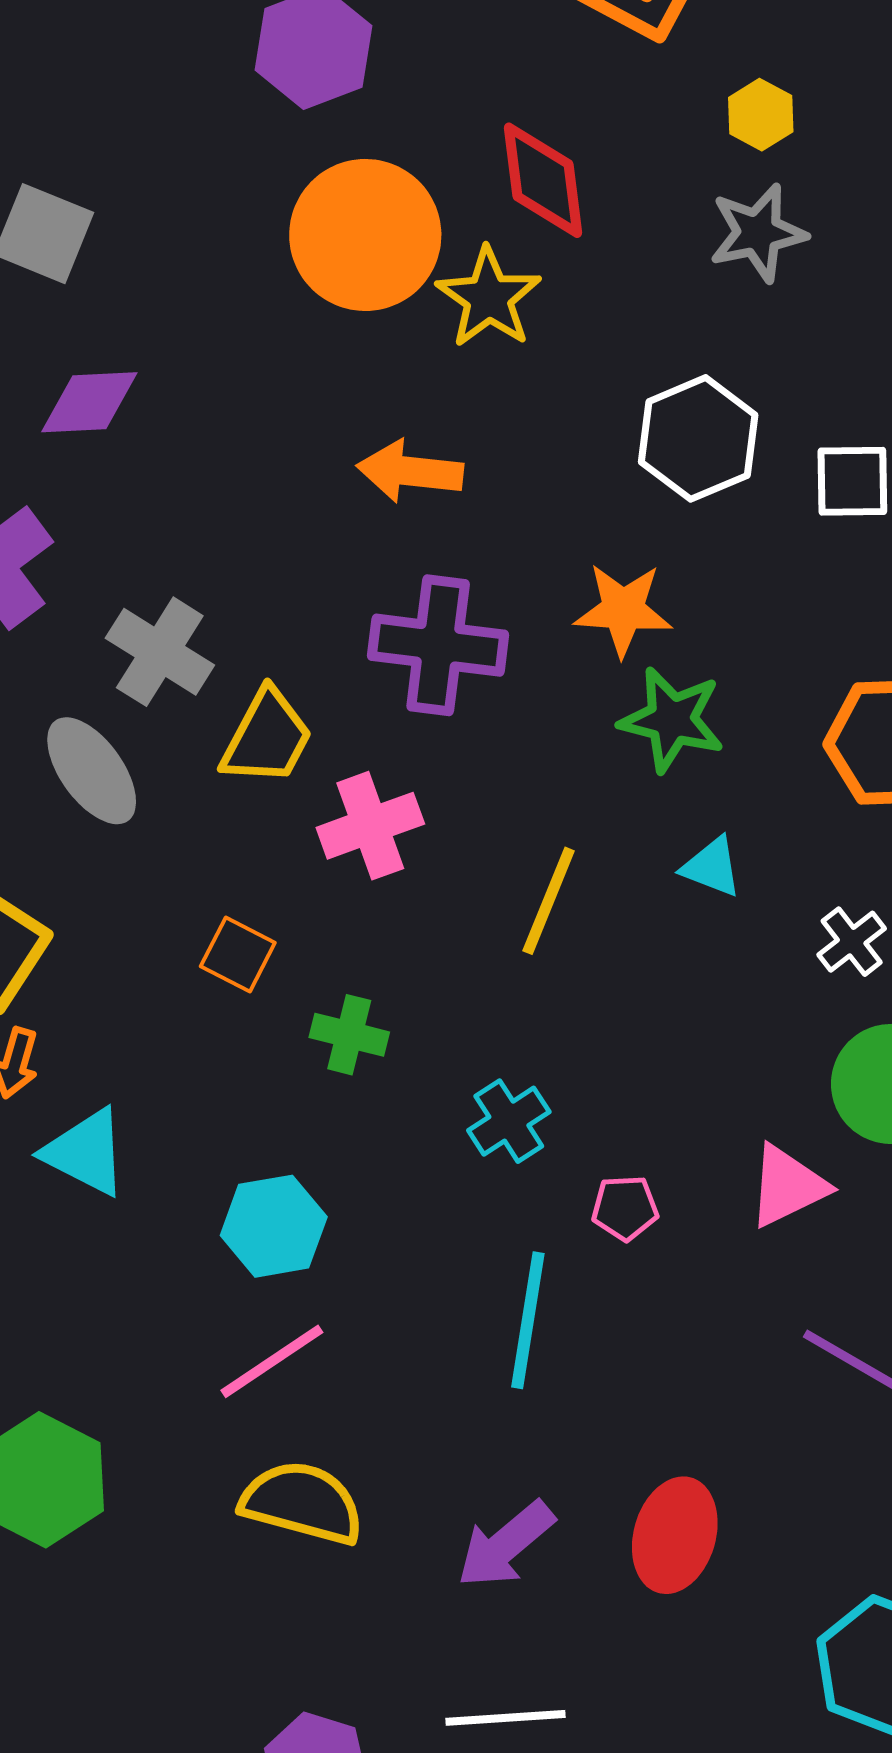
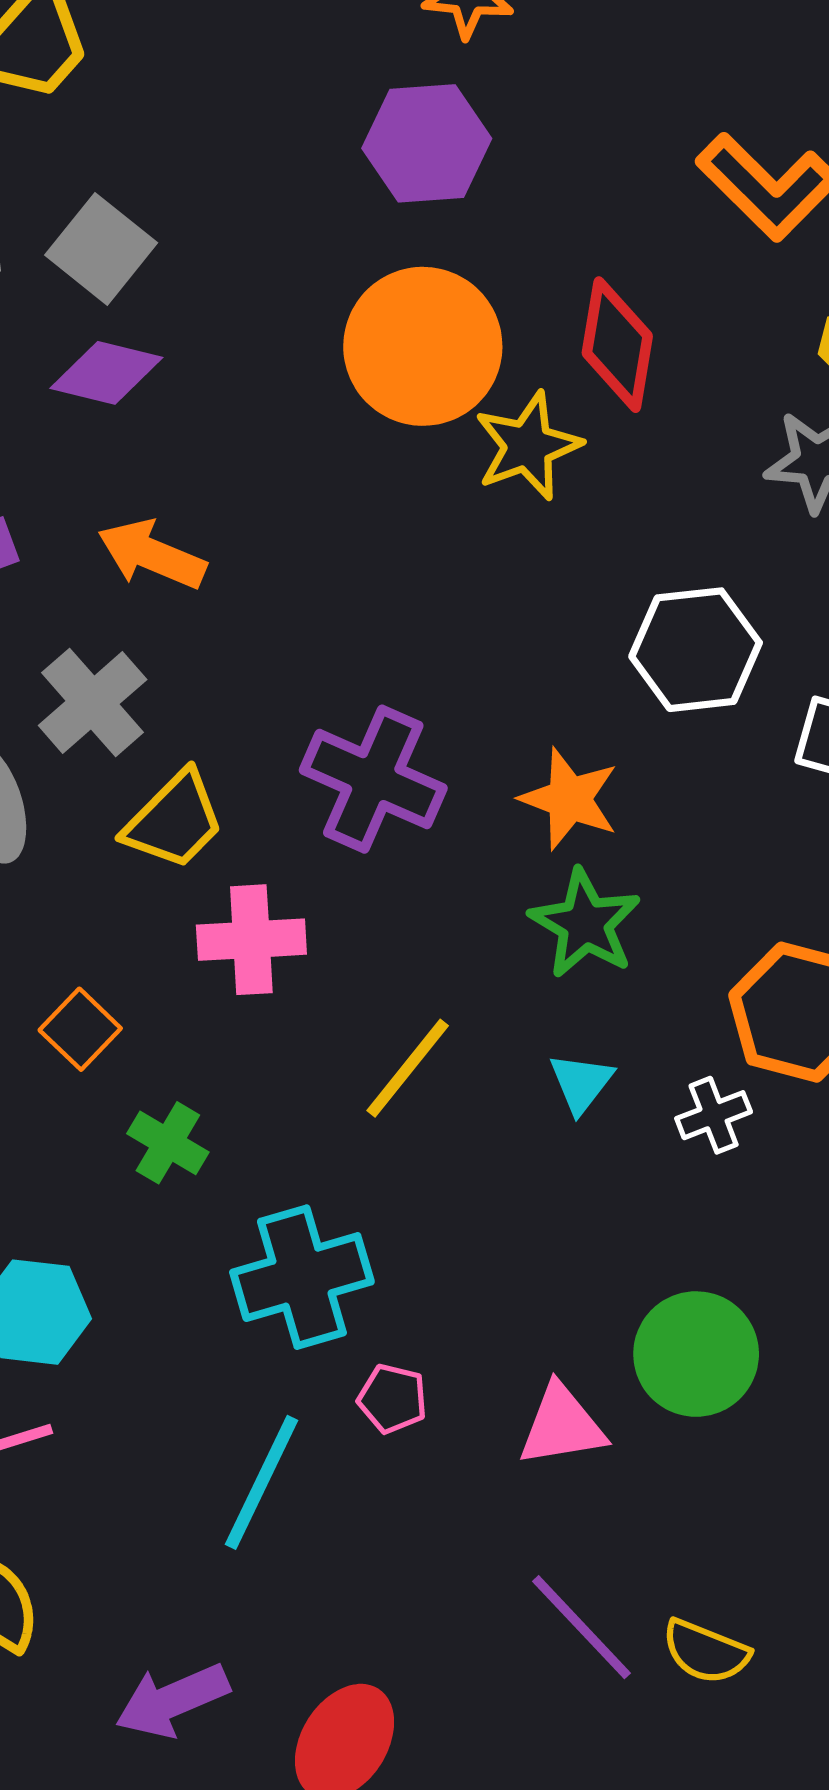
purple diamond: (89, 402) -> (106, 373), moved
orange arrow: (410, 471) -> (152, 555), moved
cyan triangle: (712, 867) -> (581, 1083), turned 30
white cross: (852, 942) -> (714, 1115), moved
cyan cross: (509, 1121) -> (302, 1277), size x1.6

